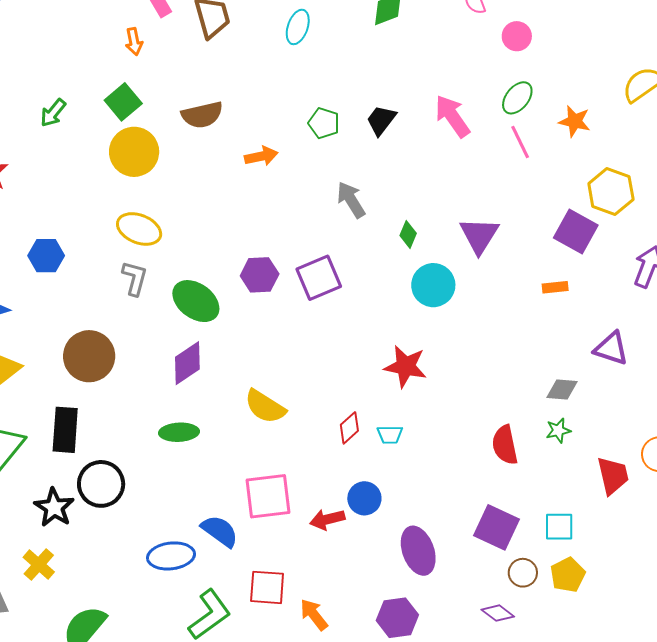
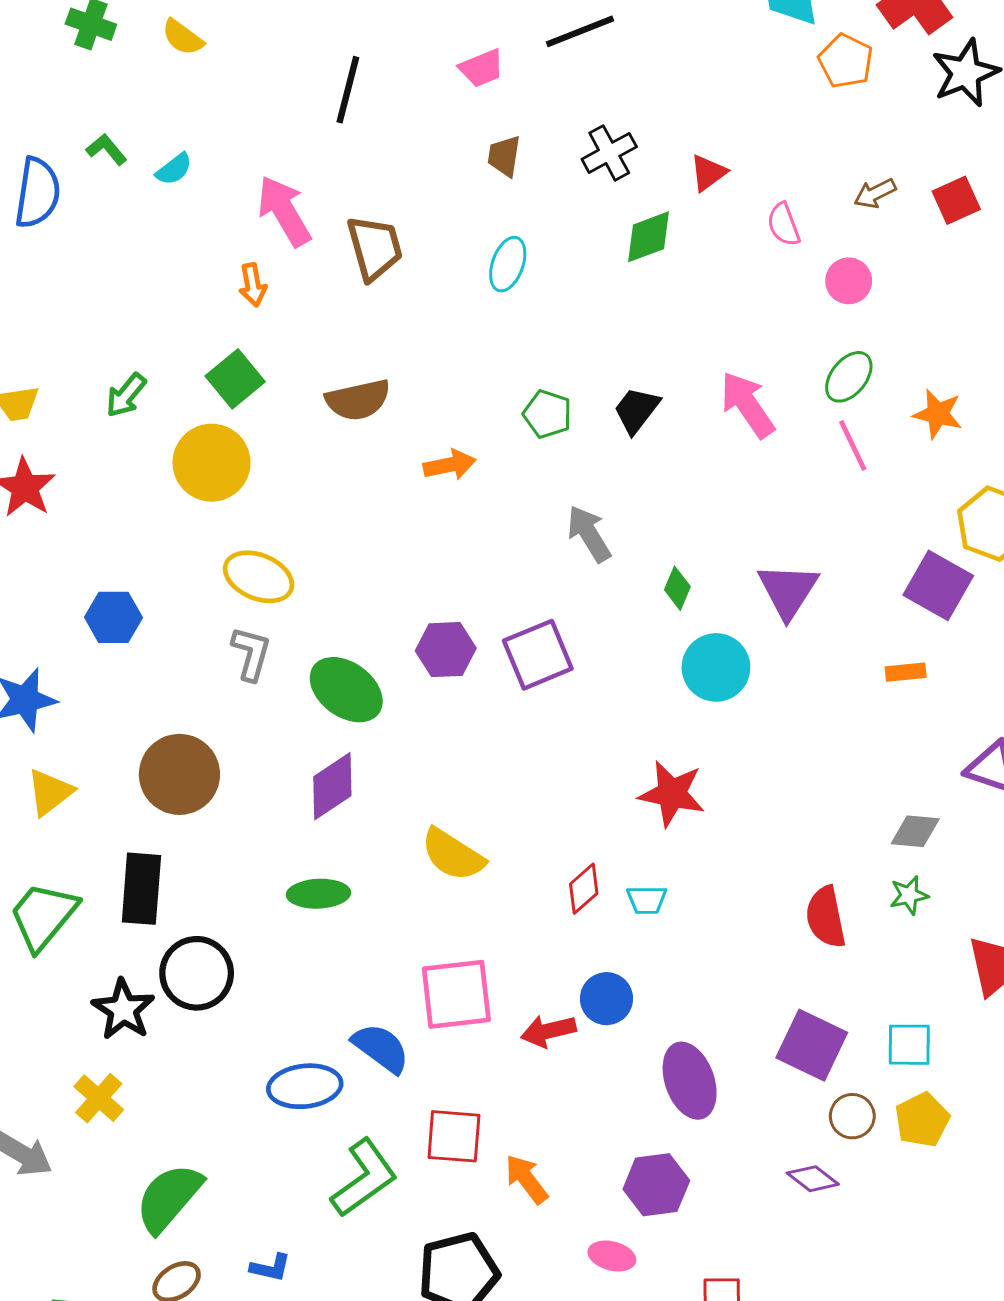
yellow circle: (134, 152) -> (212, 463), moved

